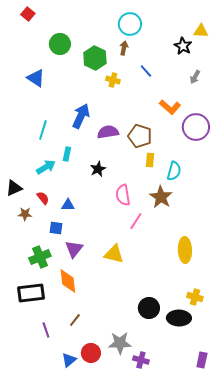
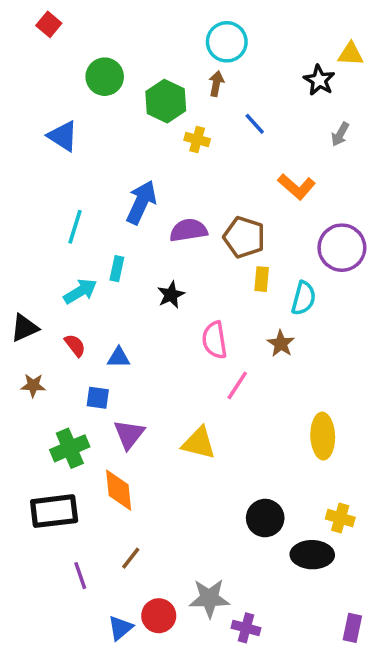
purple circle: (196, 127) -> (342, 248), moved
brown star: (161, 197) -> (281, 344), size x0.7
brown star: (25, 214) -> (33, 385), moved
black circle: (149, 308) -> (265, 518), moved

